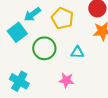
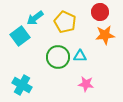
green circle: (44, 48) -> (58, 57), moved
pink star: (66, 80) -> (86, 84), moved

